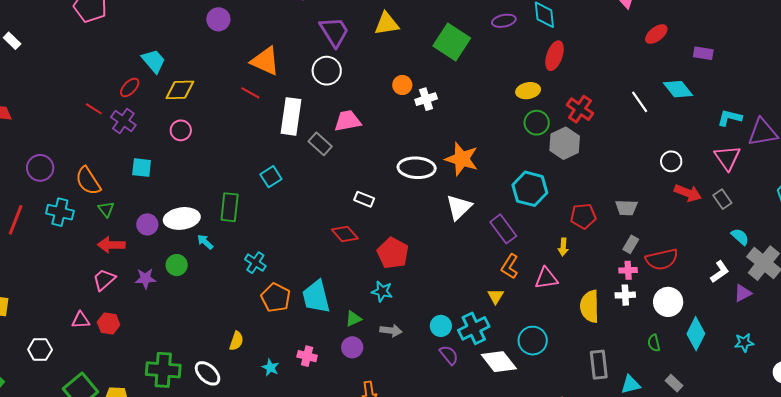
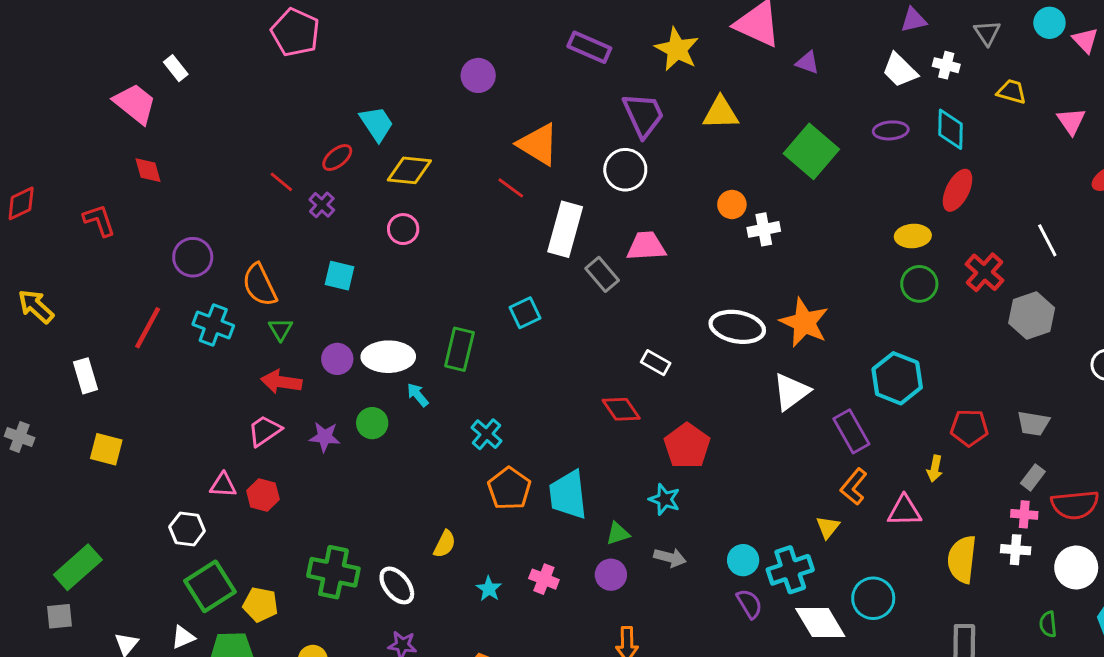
white line: (640, 102) -> (1047, 240), moved
purple cross: (123, 121) -> (322, 205), size x0.7
gray hexagon: (565, 143) -> (1032, 315), moved
white hexagon: (40, 350) -> (187, 529), moved

